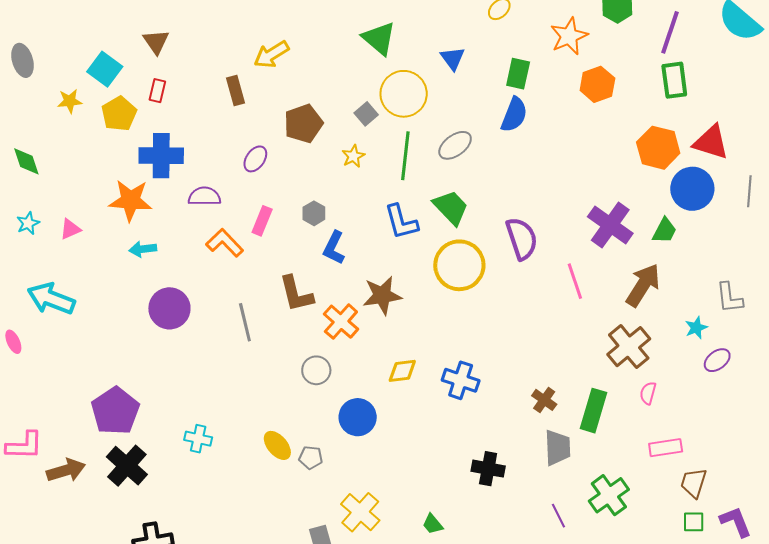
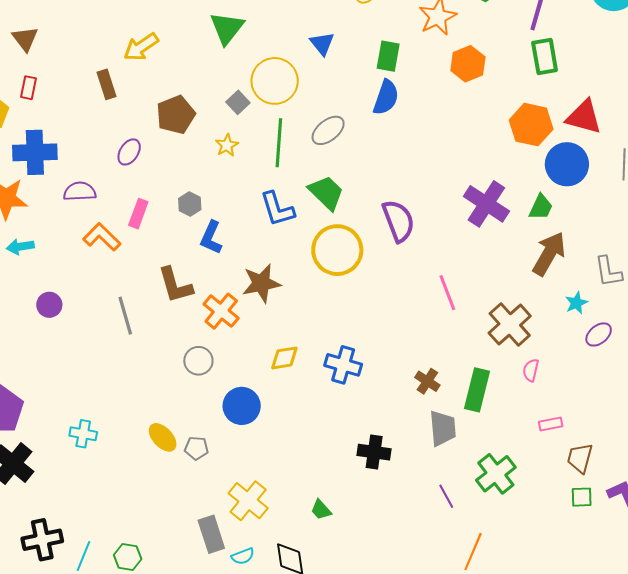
green triangle: (379, 38) -> (227, 28), moved, turned 30
pink line: (575, 281) -> (447, 293), moved
brown arrow: (643, 285) -> (549, 254), moved
purple circle: (169, 308) -> (49, 305), size x0.6
pink rectangle: (666, 448) -> (551, 424), size x0.7

